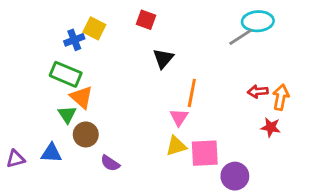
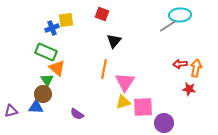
yellow square: (94, 28) -> (66, 20), turned -35
orange line: (192, 93) -> (104, 69), moved
pink triangle: (179, 117) -> (125, 82), size x1.5
brown circle: (86, 134) -> (43, 94), moved

